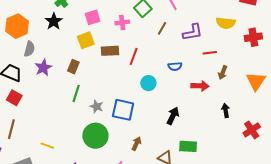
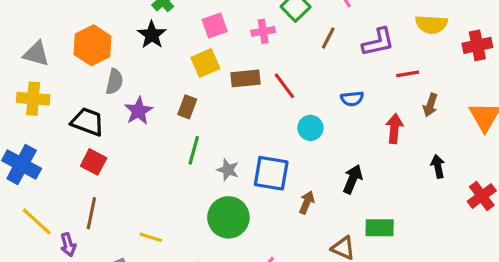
red line: (134, 56) -> (284, 86), turned -54
red arrow: (200, 86) -> (394, 128), turned -84
brown arrow: (136, 144) -> (307, 202), moved

